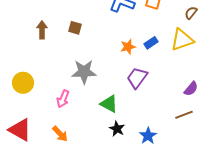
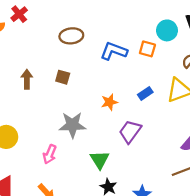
orange star: (128, 47) -> (109, 102), moved
green triangle: (109, 104) -> (100, 160), turned 30

